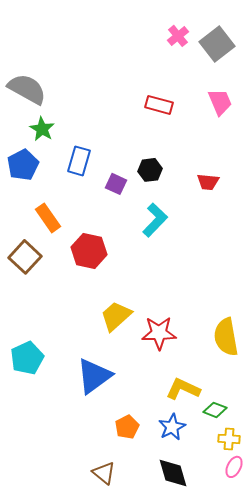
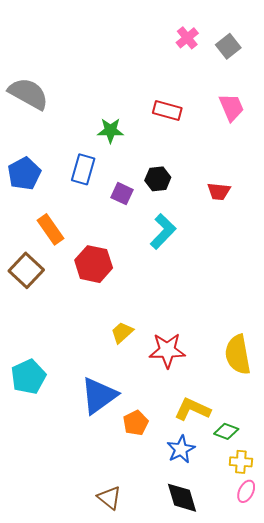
gray square: (217, 44) -> (228, 46), size x0.7
green star: (42, 129) -> (110, 130), moved, turned -30
yellow trapezoid: (116, 316) -> (122, 332), size x0.7
orange pentagon: (127, 427) -> (136, 423), moved

